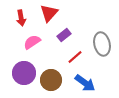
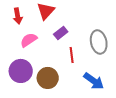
red line: (75, 57) -> (72, 55), turned -56
blue arrow: (85, 83) -> (94, 81), moved

